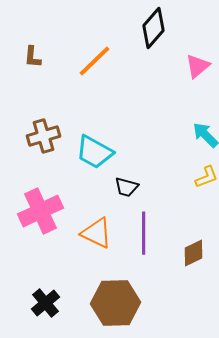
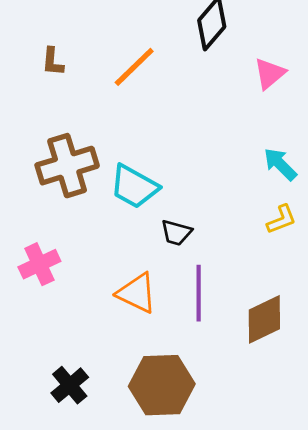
brown cross: (44, 136) -> (67, 166), size x1.4
pink cross: (40, 211) -> (39, 264), moved, size x0.7
brown diamond: (194, 253) -> (264, 319), size x1.4

